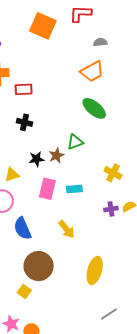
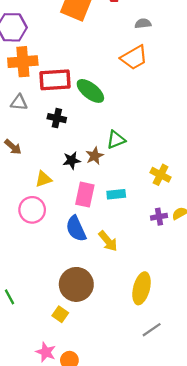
red rectangle: (24, 89) -> (55, 80), size x1.5
green ellipse: (94, 108) -> (90, 91), moved
blue semicircle: (22, 228) -> (76, 229), moved
gray line: (109, 314) -> (152, 330), moved

